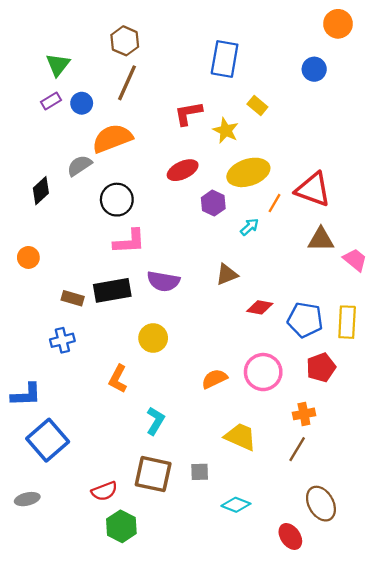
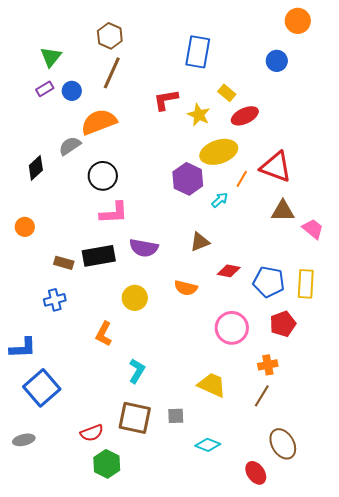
red ellipse: (183, 170) -> (245, 116), moved
purple hexagon: (213, 203) -> (188, 179), size x1.4
orange semicircle: (214, 379) -> (186, 288), moved, turned -140

